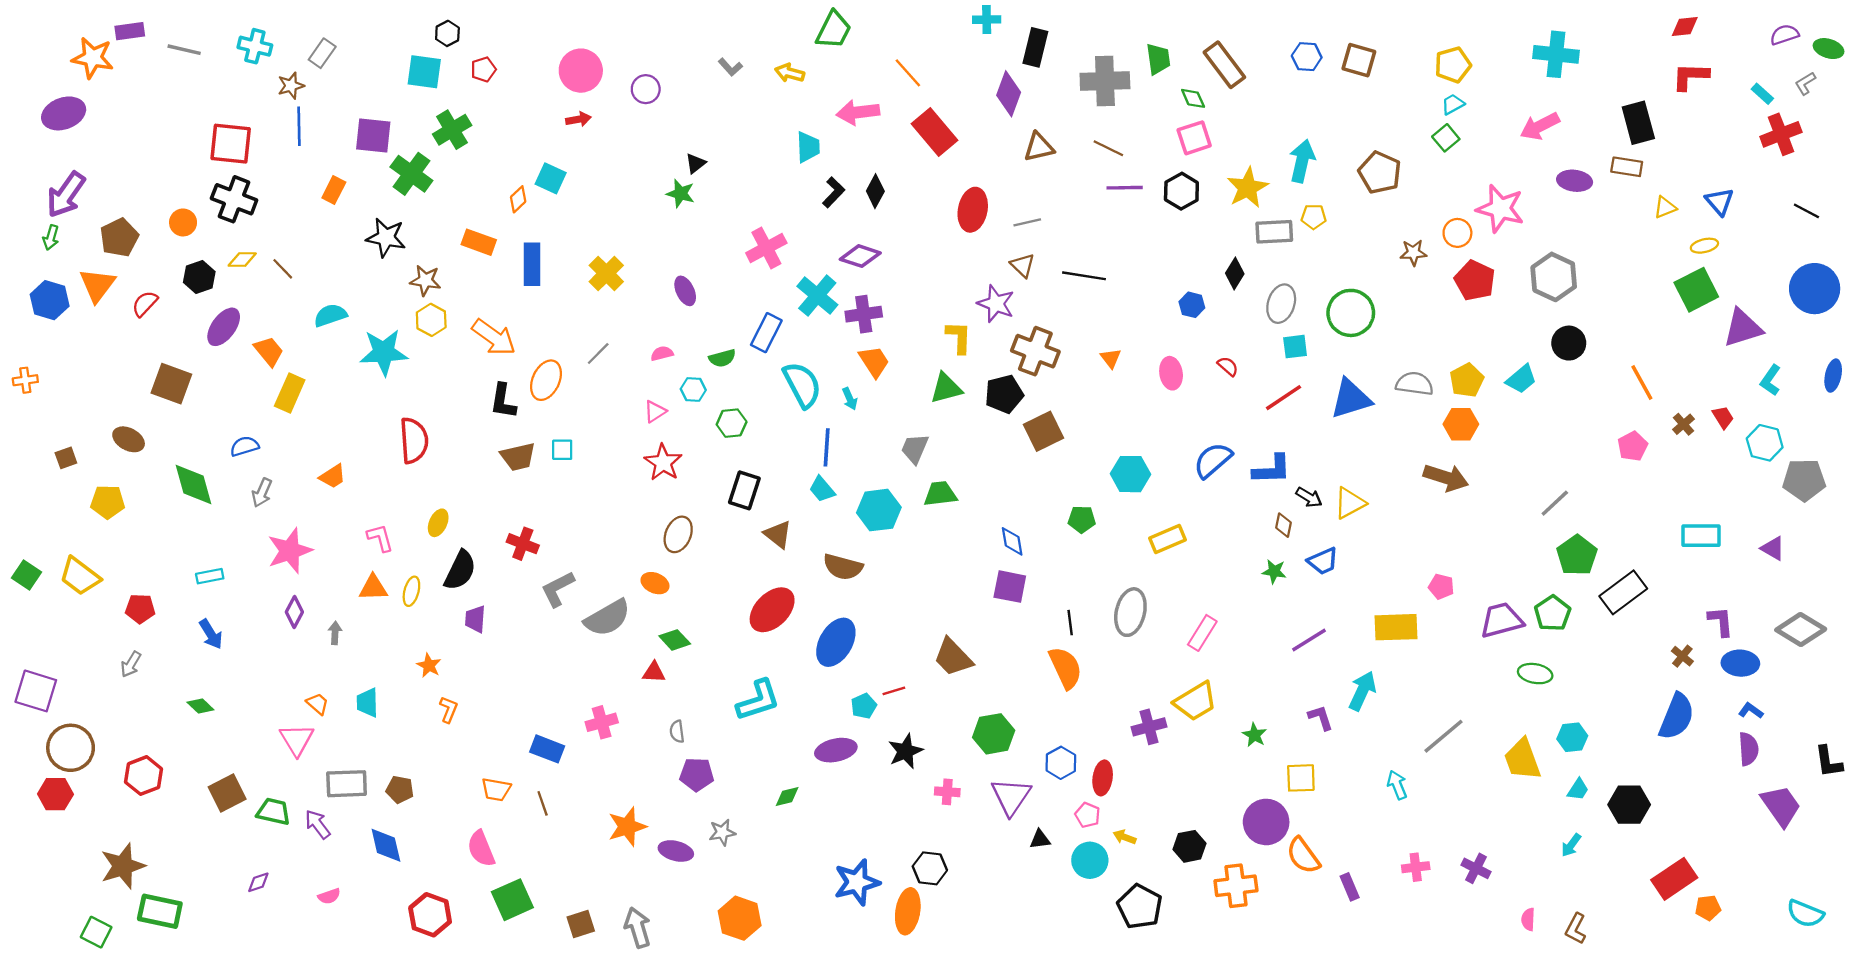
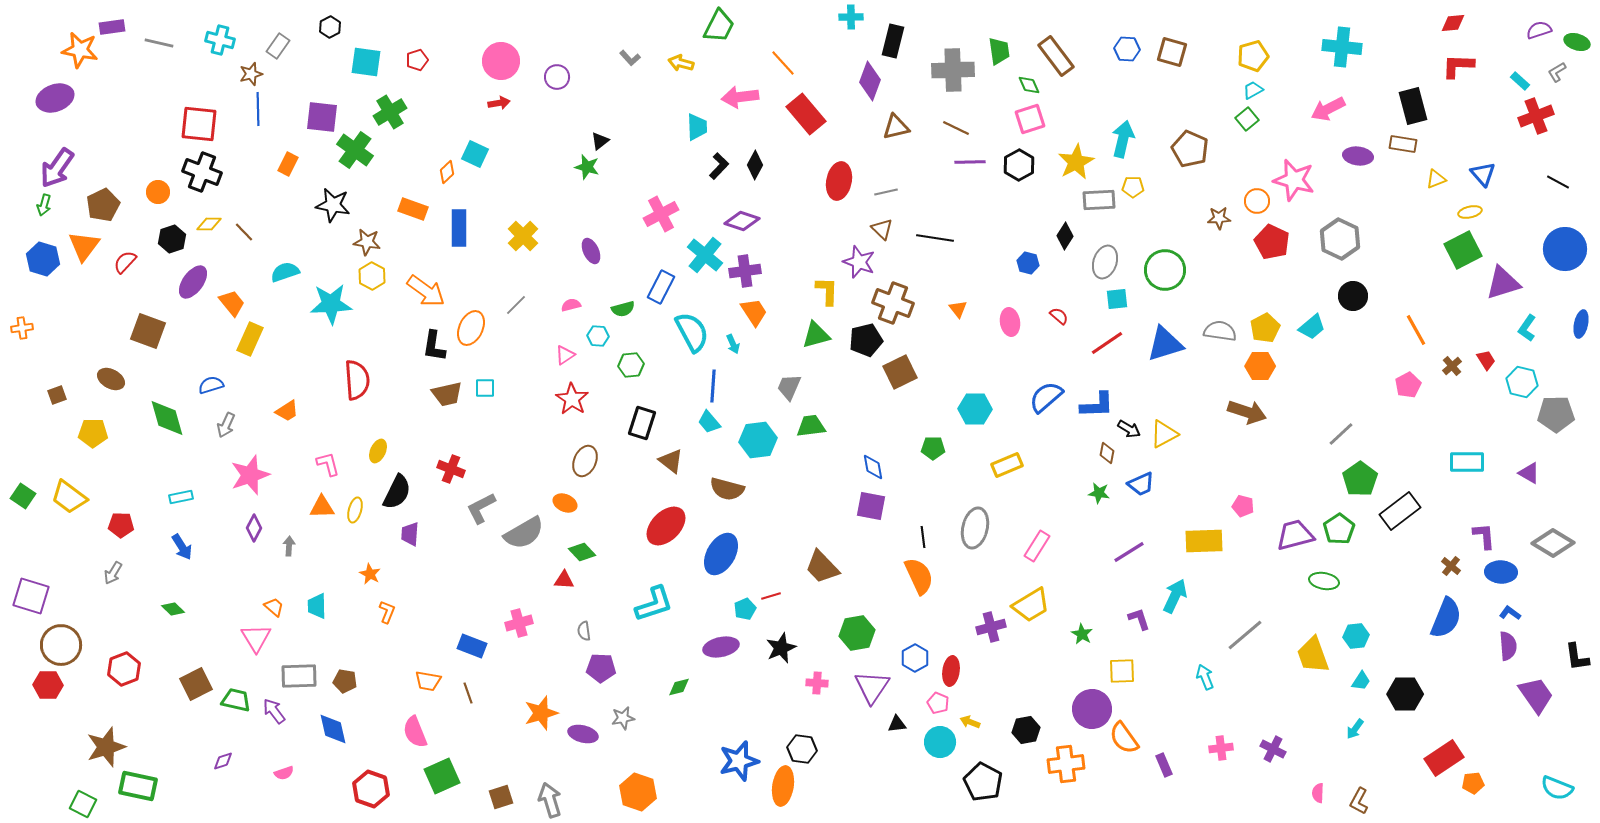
black hexagon: (447, 33) -> (330, 27), moved

